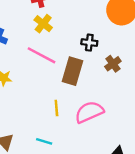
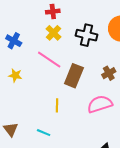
black cross: (89, 43) -> (87, 35), moved, size x1.5
pink semicircle: (89, 112) -> (100, 104), moved

